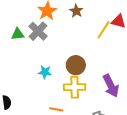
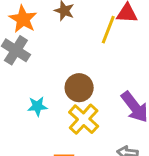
yellow cross: (75, 87) -> (84, 119), turned -35

